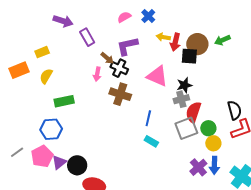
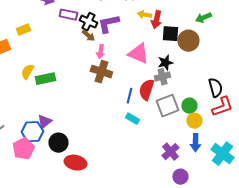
purple rectangle: (87, 37) -> (68, 15), turned -48
brown circle: (197, 44) -> (188, 41), moved
black cross: (119, 68) -> (88, 22), moved
pink arrow: (97, 74) -> (100, 52), moved
yellow semicircle: (46, 76) -> (27, 72), moved
red semicircle: (193, 112) -> (146, 90), moved
blue hexagon: (51, 129) -> (32, 132), moved
pink pentagon: (42, 156) -> (23, 149), moved
purple triangle: (59, 162) -> (44, 122), moved
purple cross: (198, 167) -> (170, 152), moved

